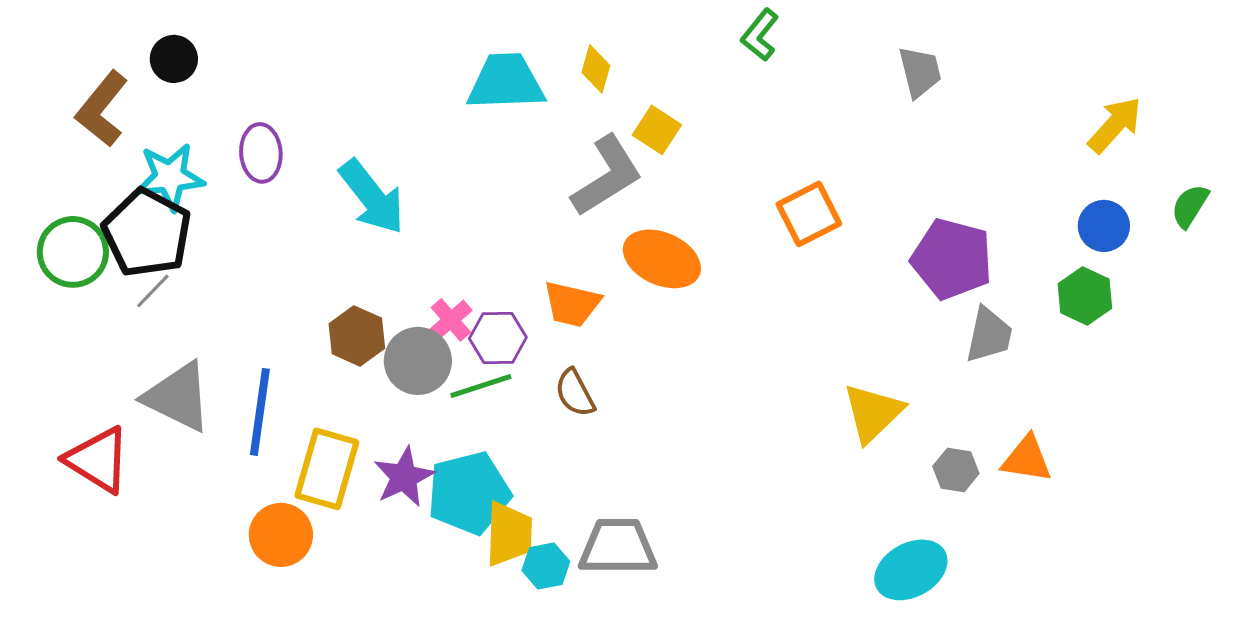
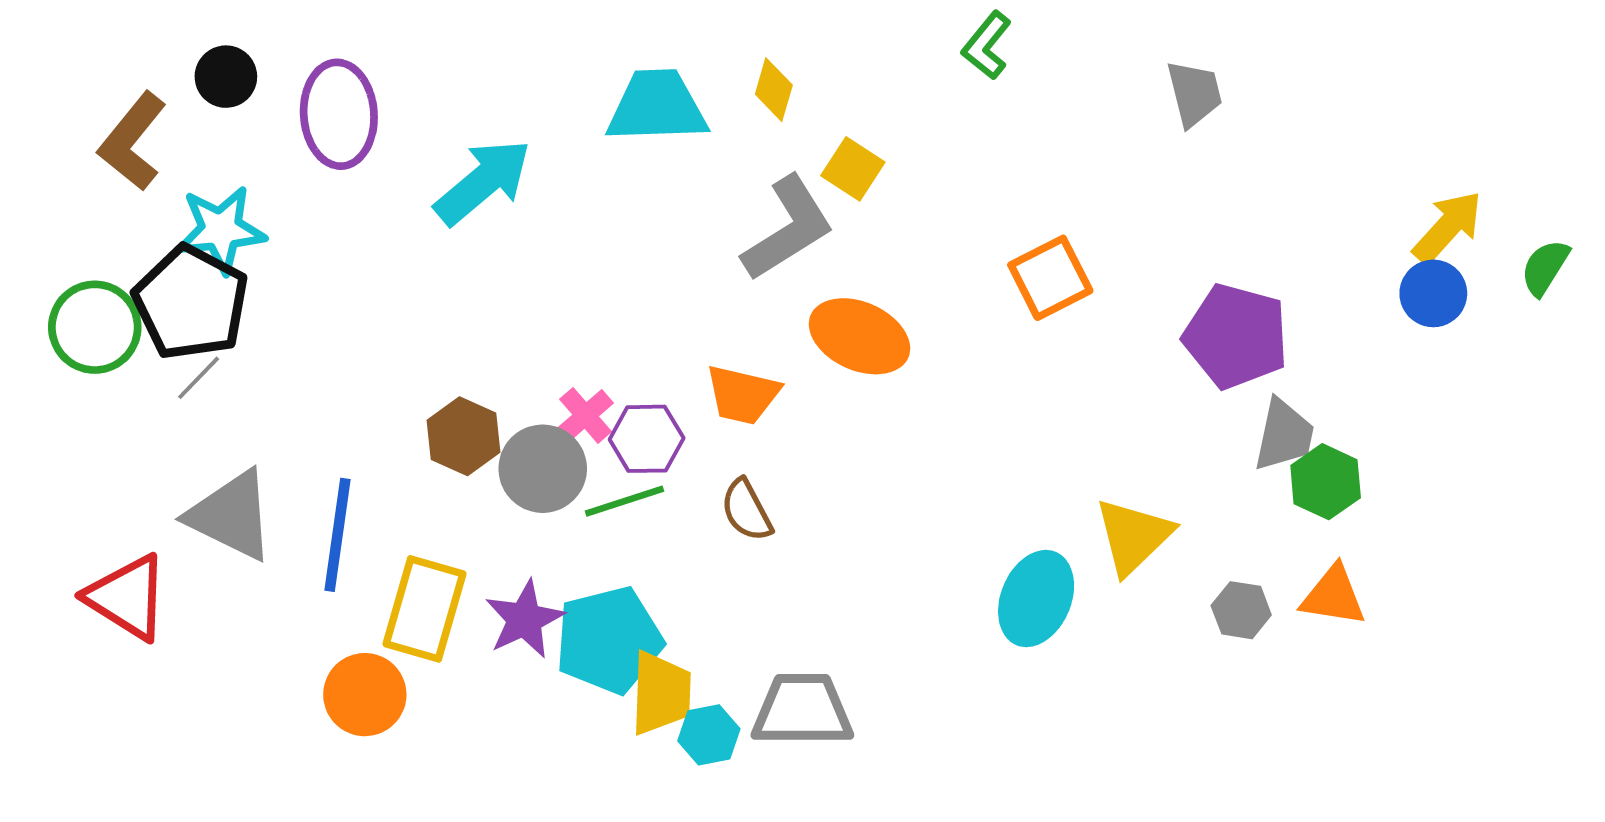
yellow arrow: (1115, 125) -> (1448, 227), moved
purple ellipse: (261, 153) -> (339, 114), moved, size x1.4
cyan arrow: (372, 197) -> (483, 182), moved, turned -92
green hexagon: (1085, 296) -> (1326, 482), moved
cyan ellipse: (911, 570) -> (1036, 599), moved, turned -38

